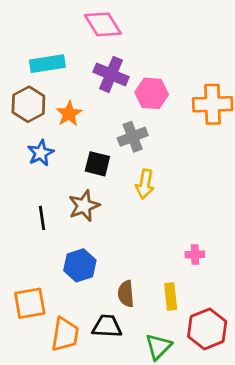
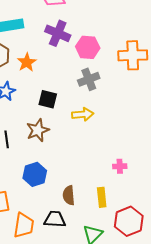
gray cross: (133, 137) -> (89, 79), moved
yellow arrow: (145, 184) -> (83, 114), turned -105

